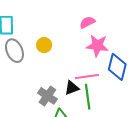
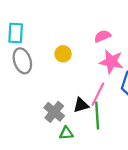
yellow circle: (44, 45) -> (63, 54), moved
pink line: (87, 77) -> (98, 94), turned -60

